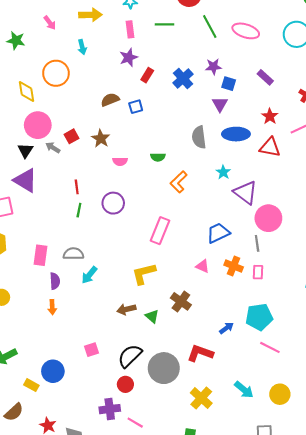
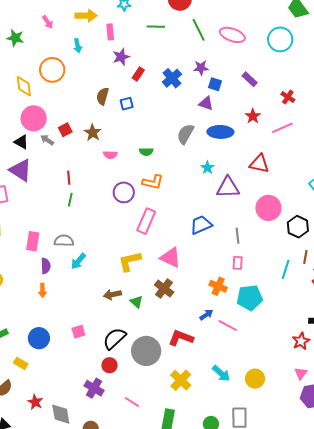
pink rectangle: (130, 29) -> (110, 32), moved
brown semicircle: (110, 100) -> (103, 96), turned -54
purple triangle: (220, 104) -> (206, 103), turned -42
gray semicircle: (199, 137) -> (185, 134), turned 35
red triangle: (270, 147) -> (259, 164), moved
black triangle: (25, 150) -> (21, 142), turned -35
orange L-shape: (179, 182) -> (153, 182), moved, turned -125
purple triangle: (245, 193) -> (228, 187), turned -40
purple circle: (113, 203) -> (124, 192), moved
pink circle: (268, 218) -> (268, 208), moved
pink triangle: (203, 266) -> (171, 258), moved, size x1.6
orange cross: (234, 266) -> (218, 286), moved
cyan pentagon: (259, 317) -> (250, 298), moved
pink line: (270, 347) -> (228, 325), moved
blue circle: (53, 371) -> (39, 338), moved
purple cross: (110, 409) -> (94, 388), turned 36
pink line: (135, 423) -> (132, 402), moved

